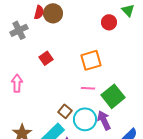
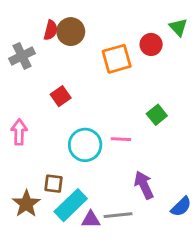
orange square: (91, 60) -> (117, 59), moved
green square: (113, 96) -> (157, 115), moved, size x0.6
brown square: (65, 111) -> (54, 184), moved, turned -32
cyan circle: (85, 119) -> (85, 145), moved

